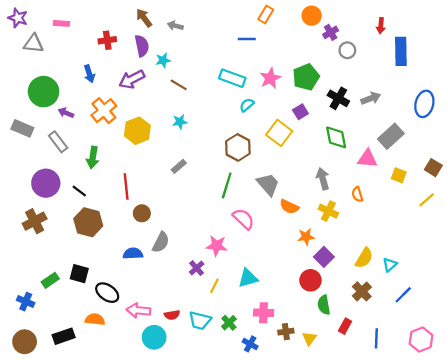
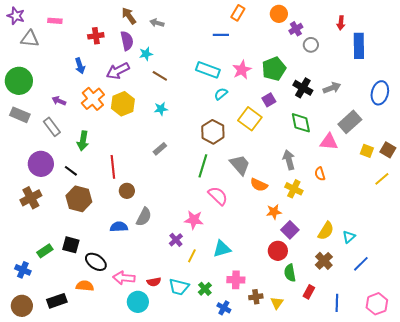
green circle: (44, 92) -> (19, 81), moved
yellow hexagon: (137, 131) -> (123, 104), moved
yellow square: (399, 175) -> (367, 151), moved

